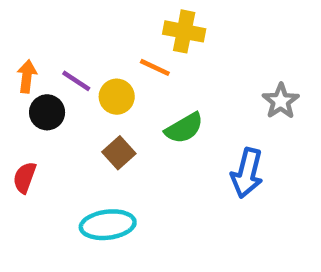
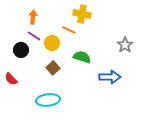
orange arrow: (27, 76) -> (33, 17), moved
green semicircle: (184, 128) -> (82, 57), turned -132
blue arrow: (247, 173) -> (110, 77), turned -105
red semicircle: (25, 177) -> (11, 79), turned -64

